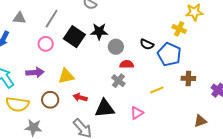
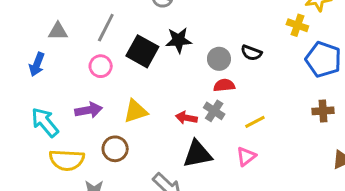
gray circle: (116, 47) -> (219, 59), moved
blue pentagon: (169, 54) -> (323, 59), moved
brown cross: (188, 78) -> (323, 111), moved
yellow line: (157, 90) -> (255, 122), moved
red arrow: (80, 97) -> (186, 118), moved

